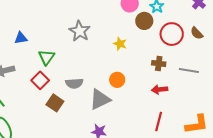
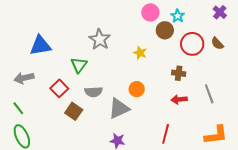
blue triangle: (21, 38) -> (40, 46), size x1.6
green triangle: (46, 57) -> (79, 65), moved
gray line: (189, 70) -> (209, 94), moved, turned 60
red line: (159, 122) -> (166, 134), moved

